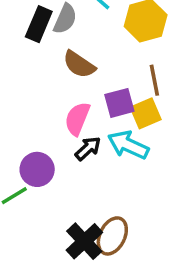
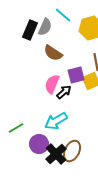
cyan arrow: (128, 145) -> (56, 121), moved, turned -55
black arrow: (88, 148) -> (64, 92), moved
purple circle: (37, 169) -> (39, 144), moved

